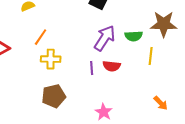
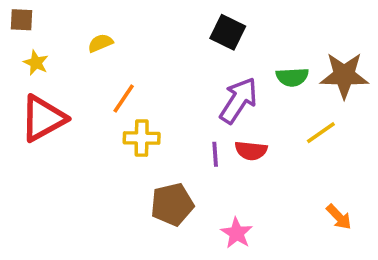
green semicircle: (134, 36) -> (292, 77), moved
yellow line: (151, 56) -> (321, 133), turned 48
brown pentagon: (54, 96) -> (172, 204), moved

